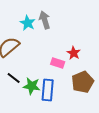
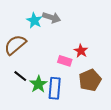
gray arrow: (45, 20) -> (52, 17), turned 126
green star: (32, 86) -> (38, 84), turned 30

